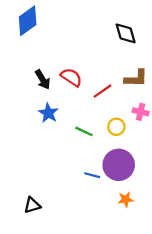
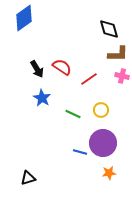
brown L-shape: (136, 78) -> (118, 54), moved
pink cross: (141, 112) -> (122, 76), moved

